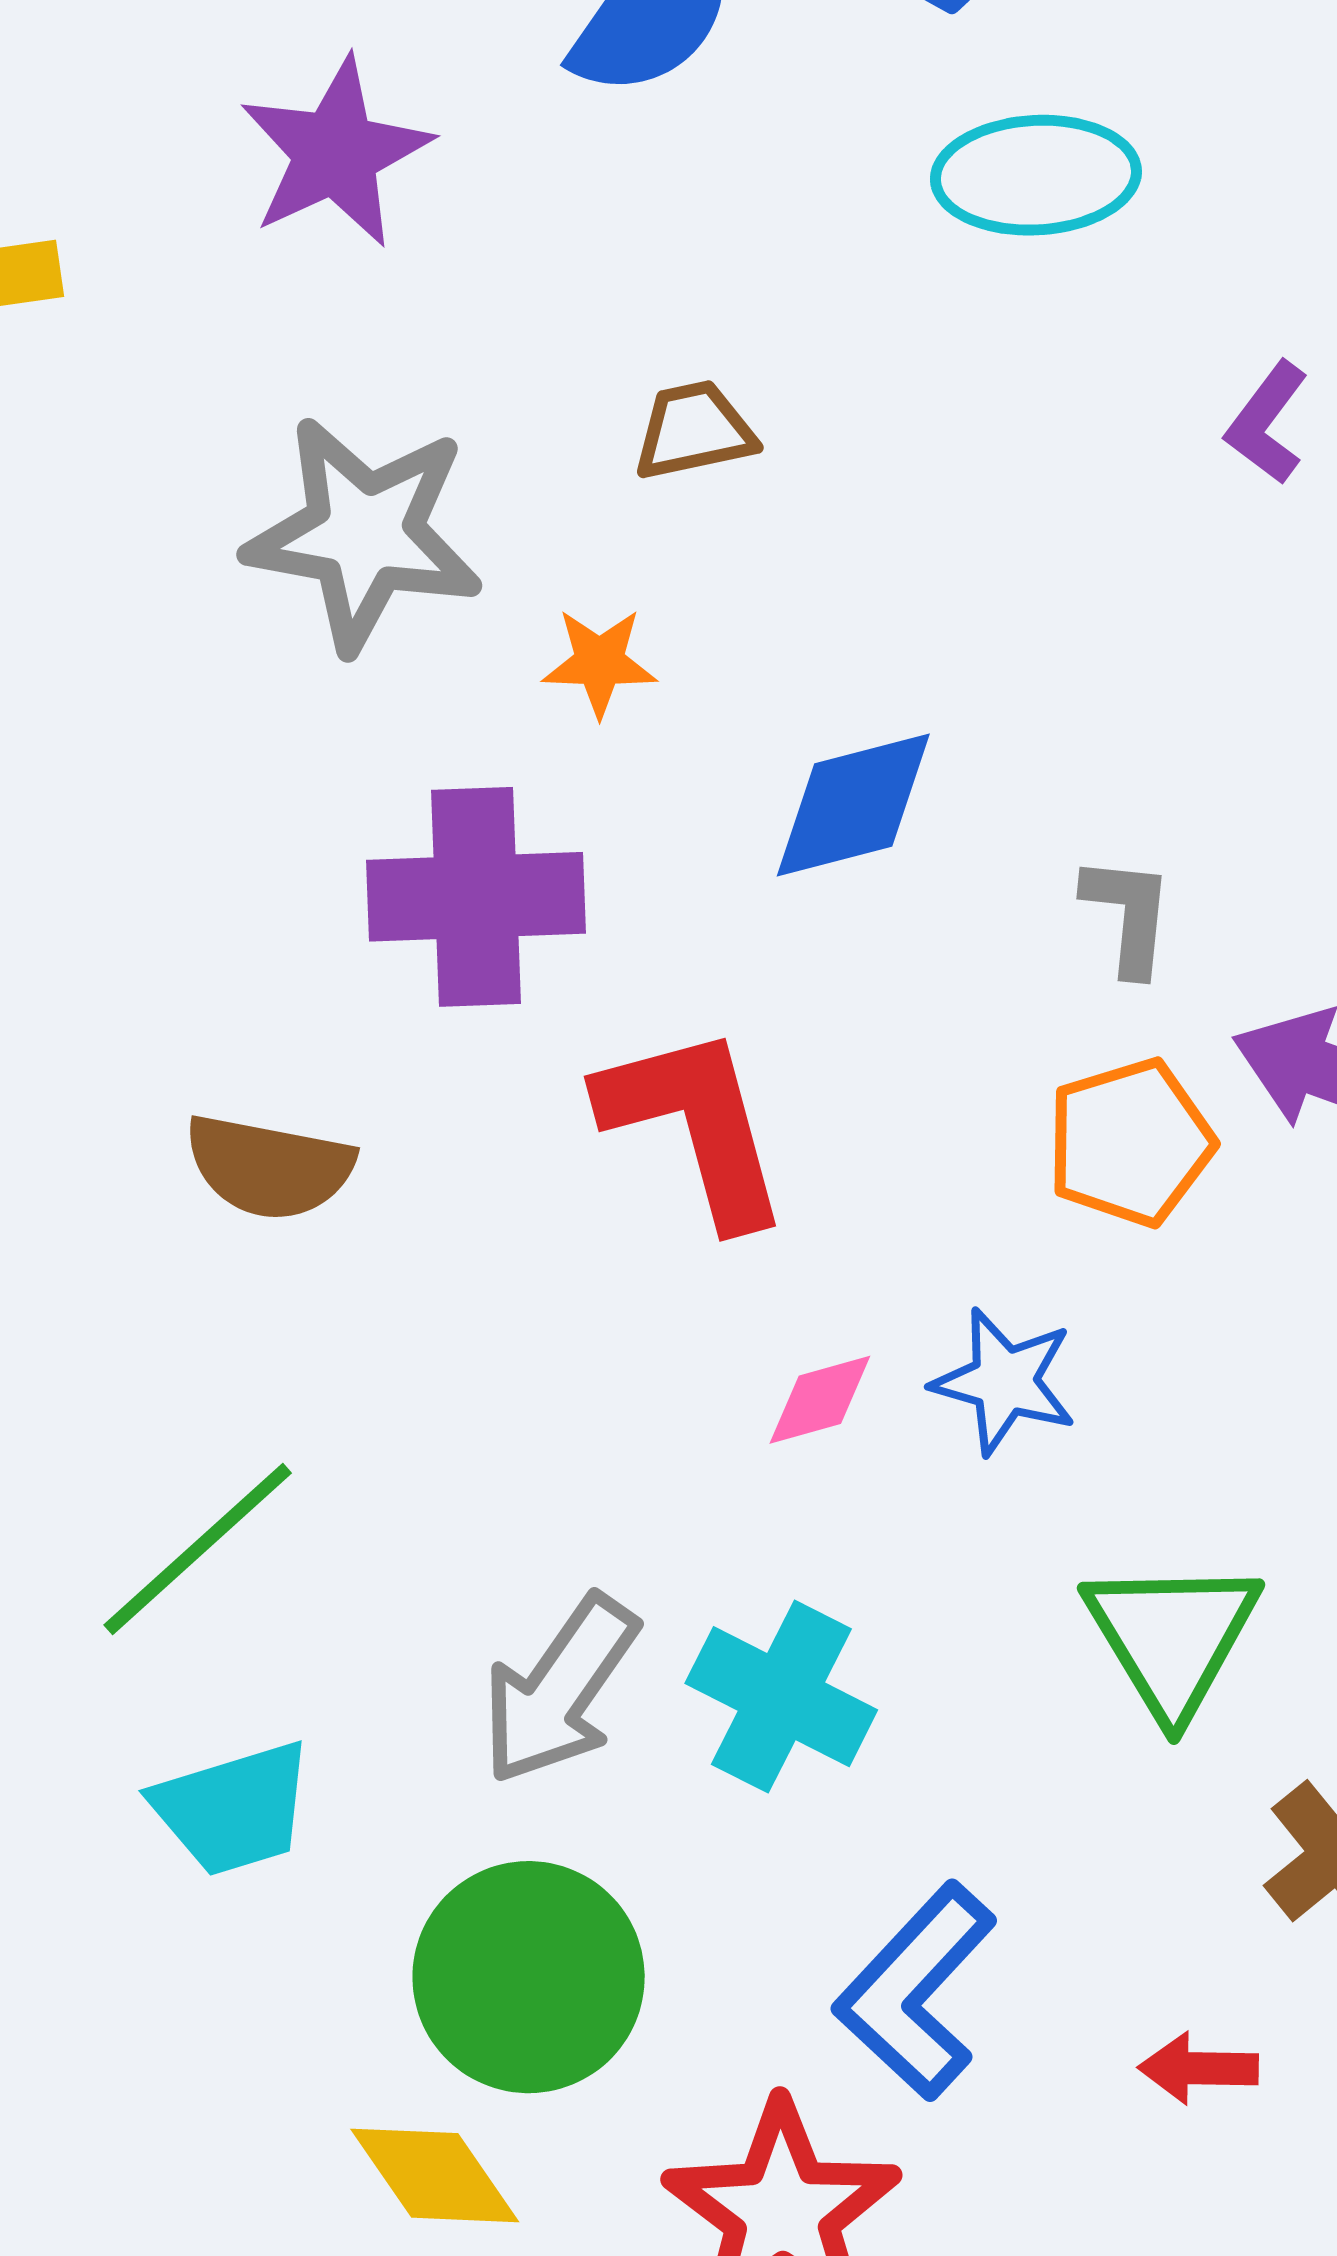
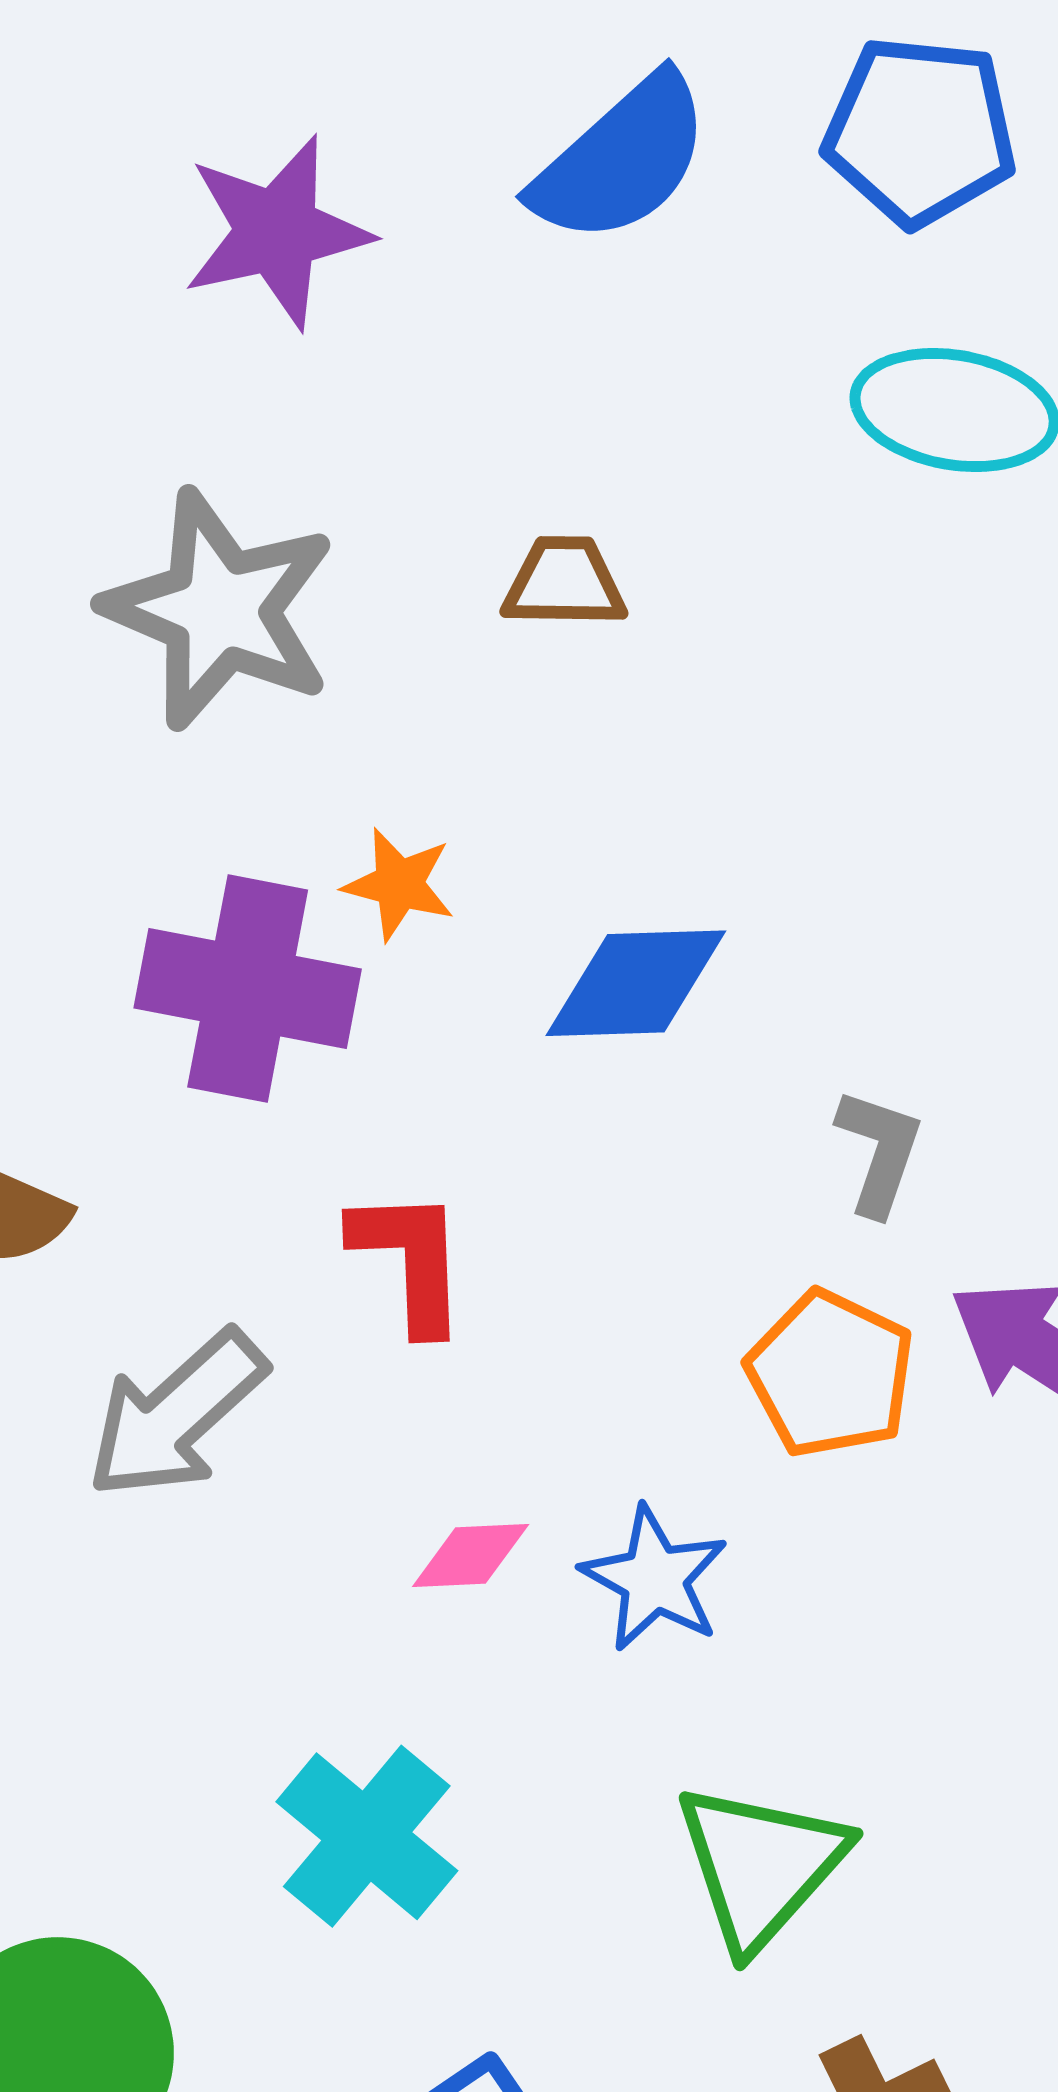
orange star: (599, 662) -> (399, 884), moved
red L-shape: (695, 1125) -> (410, 1260), size x0.7
orange pentagon: (1130, 1142) -> (830, 1374), turned 30
gray arrow: (559, 1690) -> (176, 1415), moved

